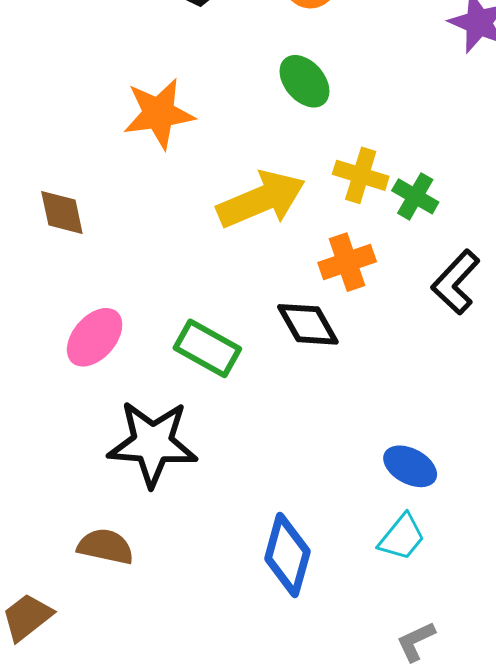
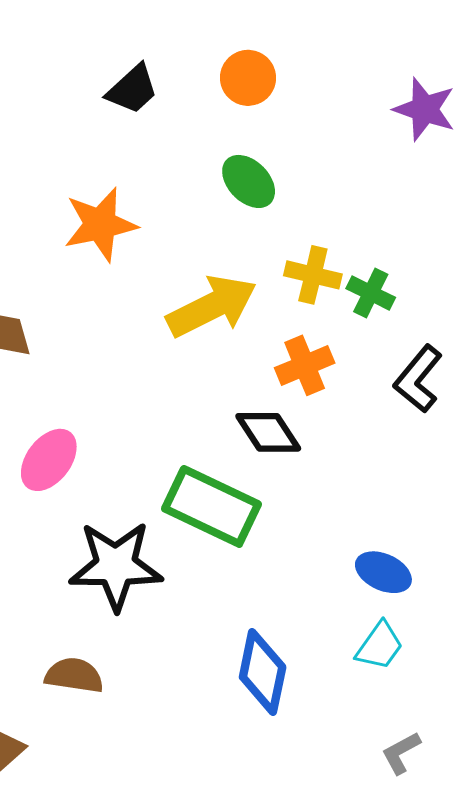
green rectangle: (207, 348) -> (212, 506), moved, size x1.4

